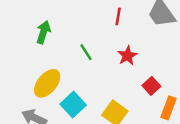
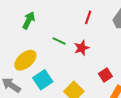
green line: (86, 52) -> (59, 41), turned -40
red star: (127, 56) -> (82, 48), moved

